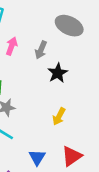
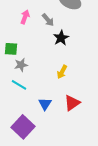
gray arrow: (41, 50) -> (48, 20), turned -64

